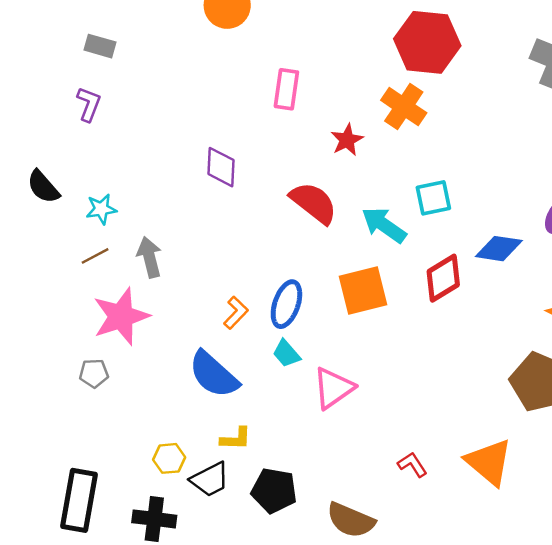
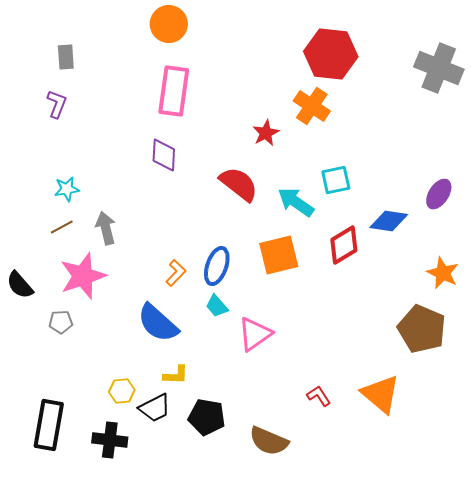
gray rectangle: (100, 46) -> (66, 57), turned 70
pink rectangle: (286, 89) -> (174, 91), moved, size x1.5
black semicircle: (43, 187) -> (20, 285), moved

